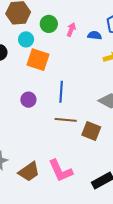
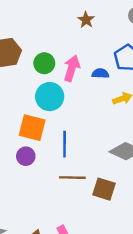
pink arrow: (71, 30) -> (72, 68), size x1.5
cyan circle: (26, 39) -> (50, 97), moved, size x1.5
orange square: (38, 60) -> (32, 128), moved

